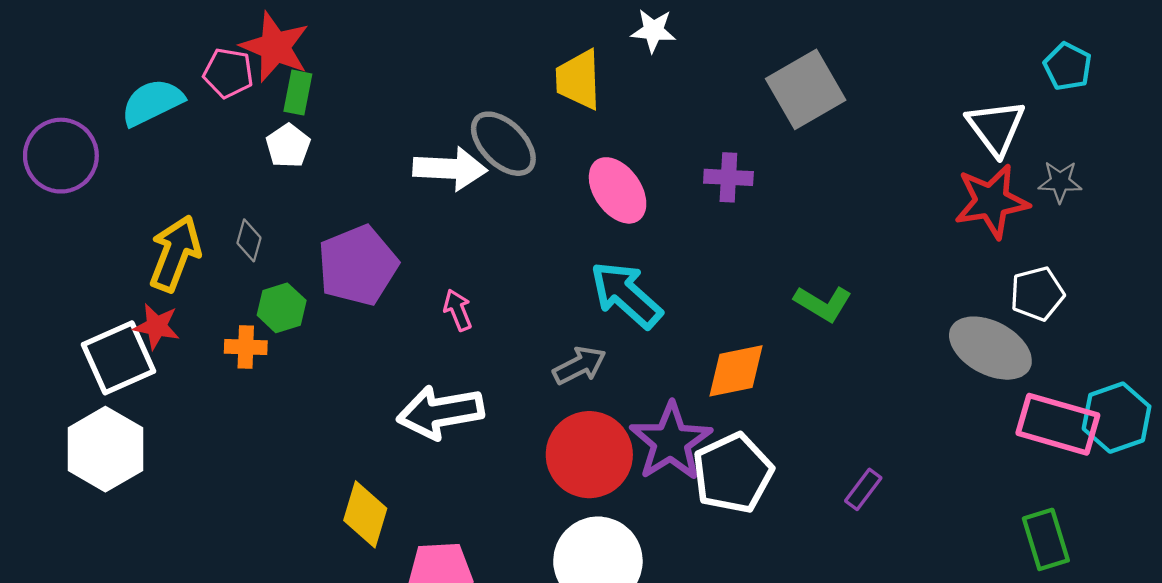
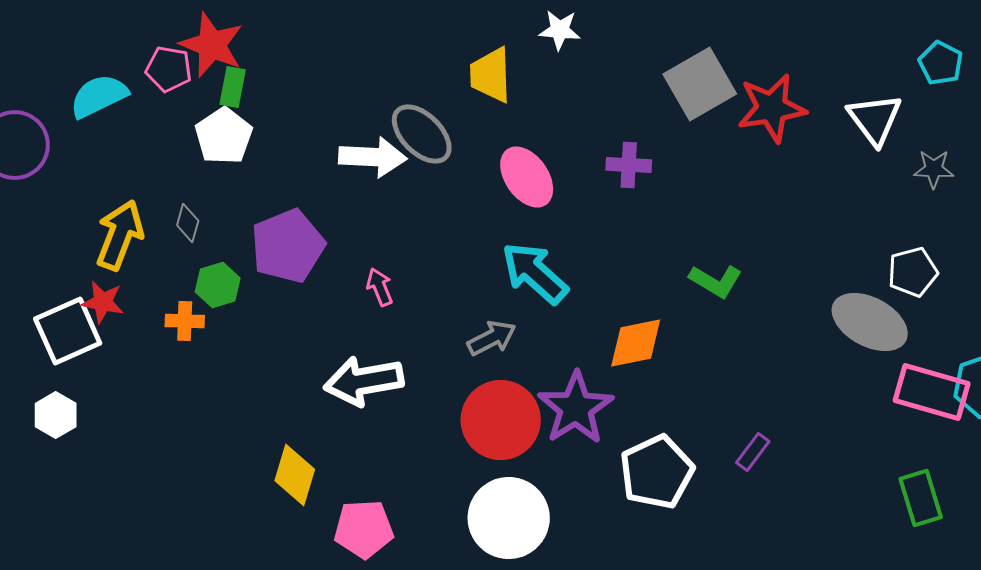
white pentagon: (288, 146) -> (224, 136), size x1.4
red star: (992, 201) -> (772, 108), moved
white hexagon: (105, 449) -> (56, 415), size x0.6
white pentagon: (733, 473) -> (657, 472), moved

